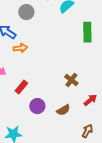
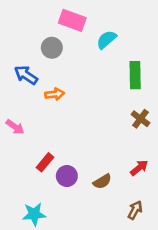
orange arrow: (20, 48) -> (55, 94), moved
brown cross: (71, 80) -> (141, 119), moved
red rectangle: (21, 87) -> (45, 162), moved

